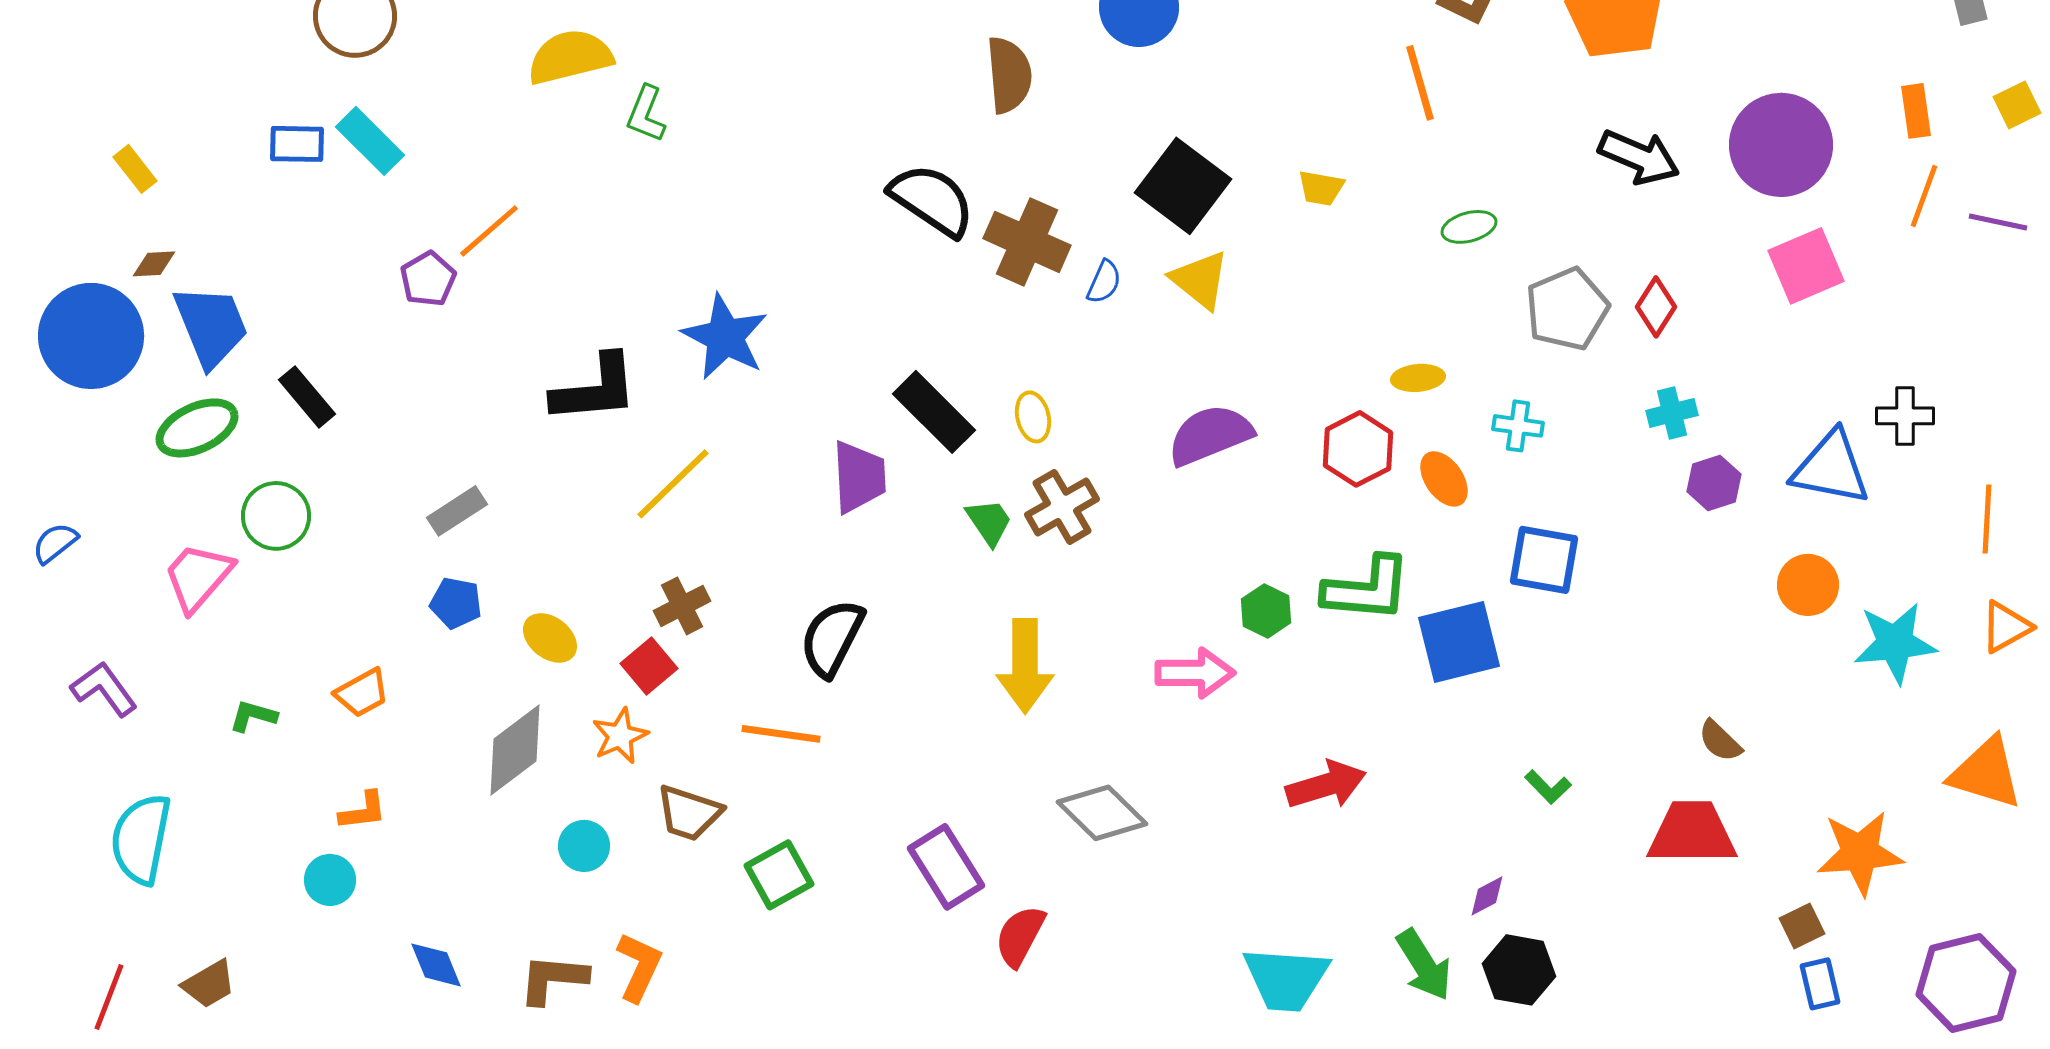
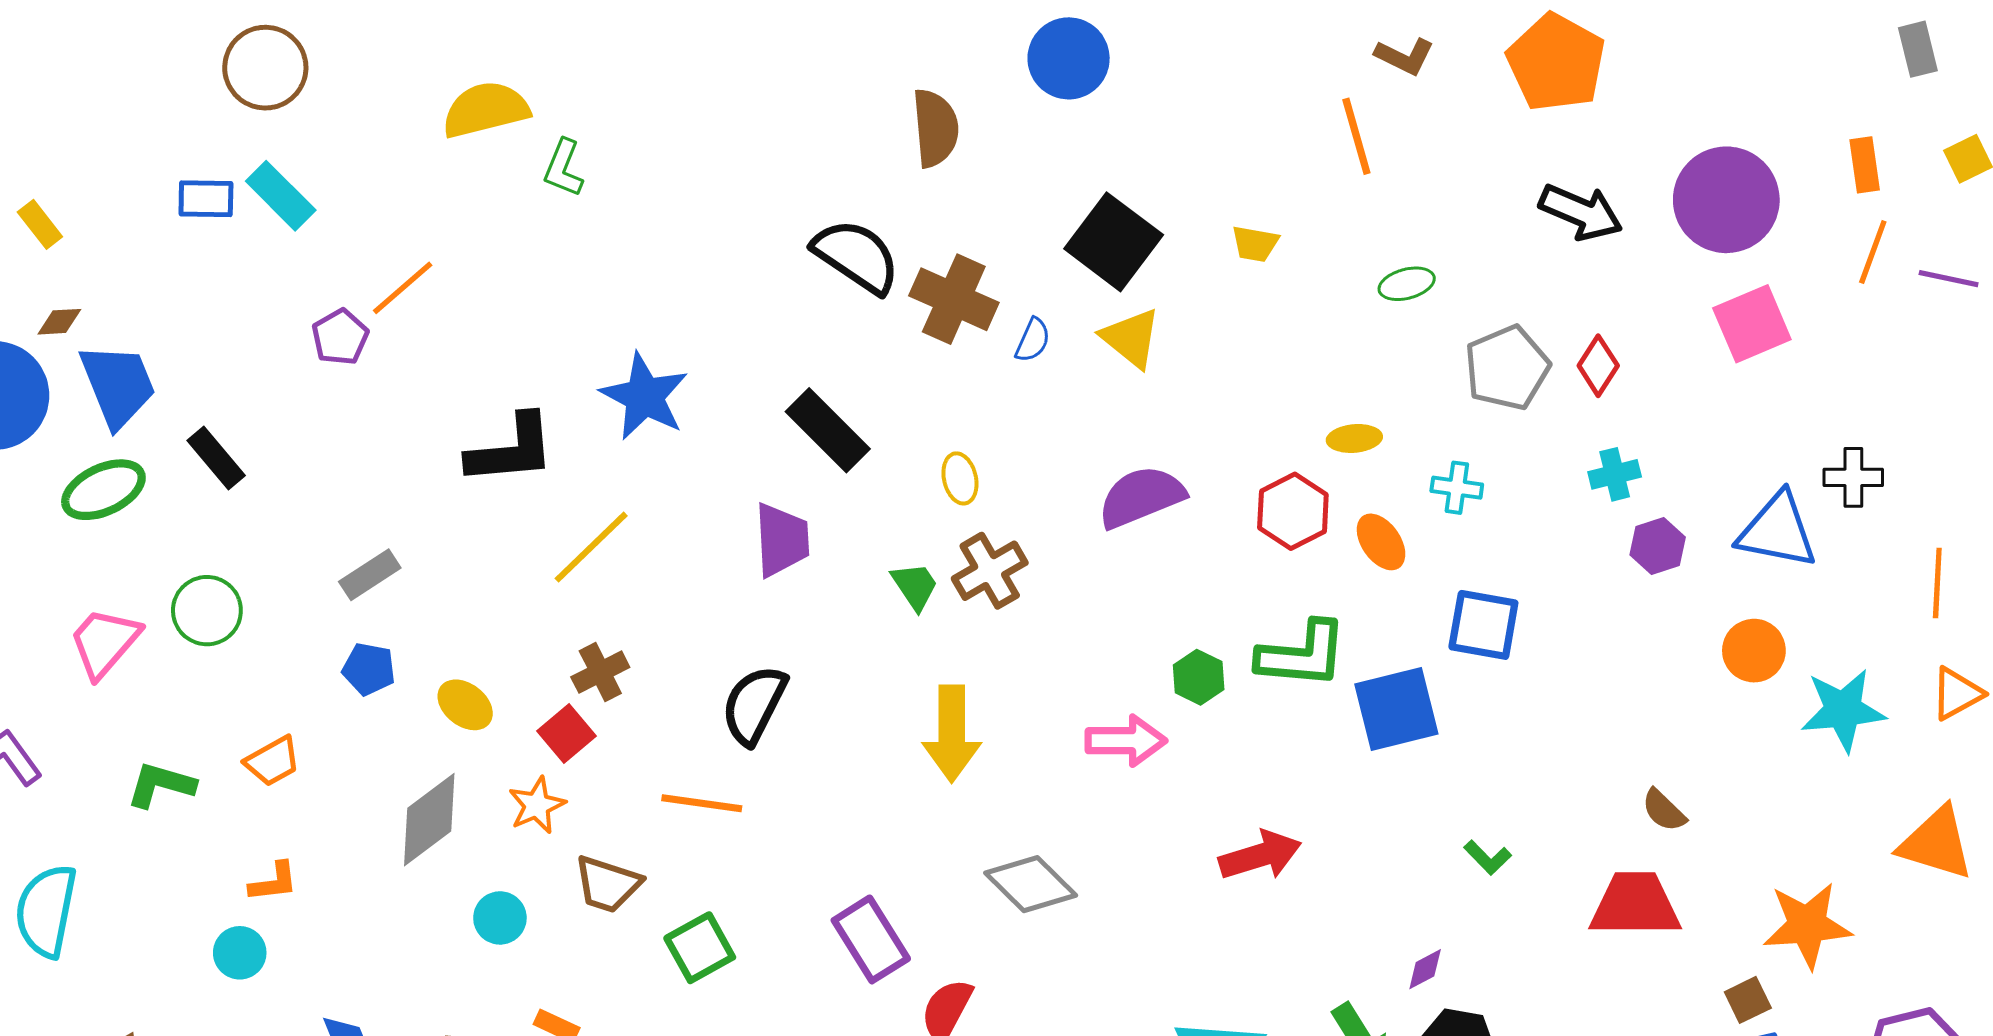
black rectangle: (934, 412) -> (828, 430), moved
green circle: (276, 516) -> (207, 611), moved
green L-shape: (253, 716) -> (161, 785), size x1.4

